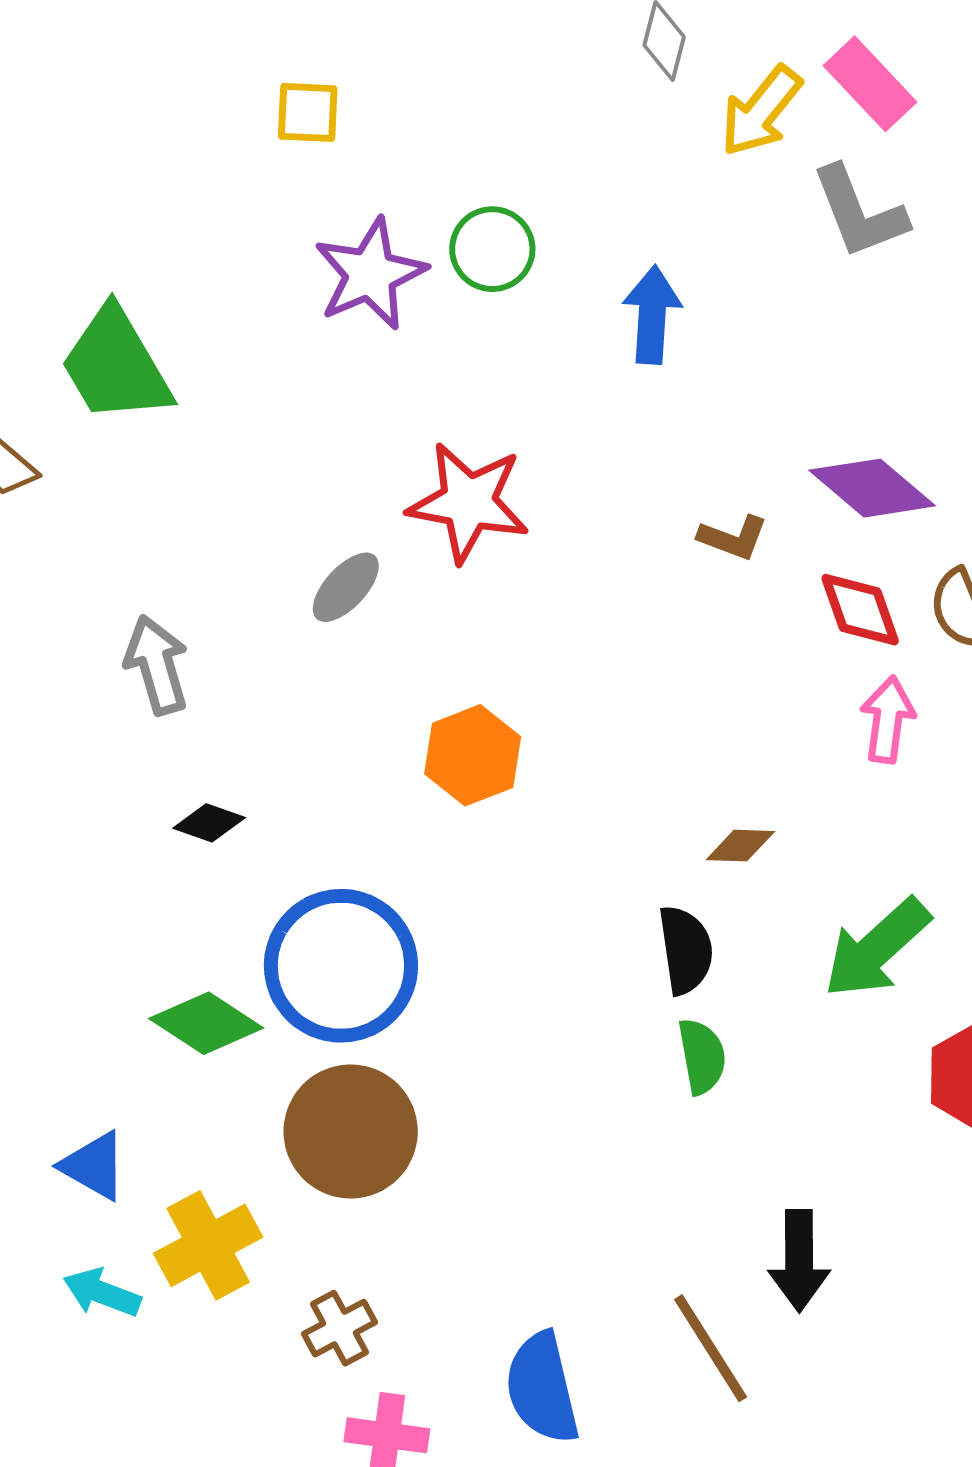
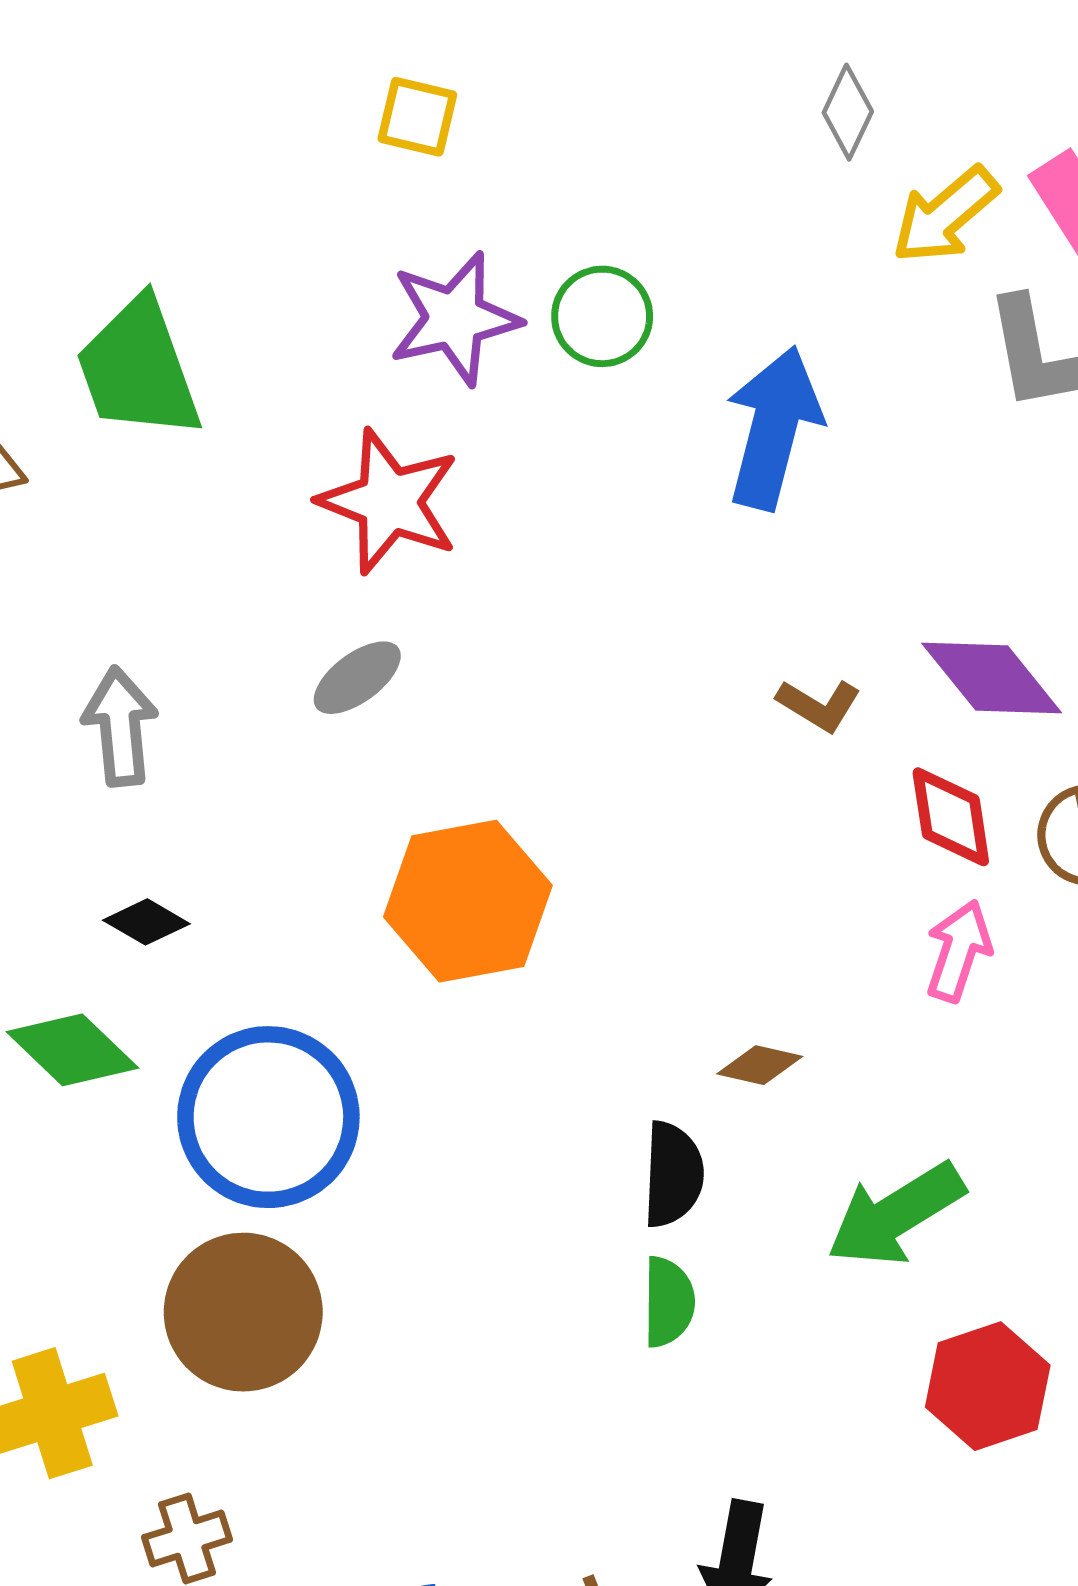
blue arrow: (652, 315) -> (774, 428), size x1.4
red star: (468, 502) -> (389, 502), moved
orange hexagon: (473, 755) -> (468, 901), size x1.4
green diamond: (206, 1023) -> (72, 1050), moved

